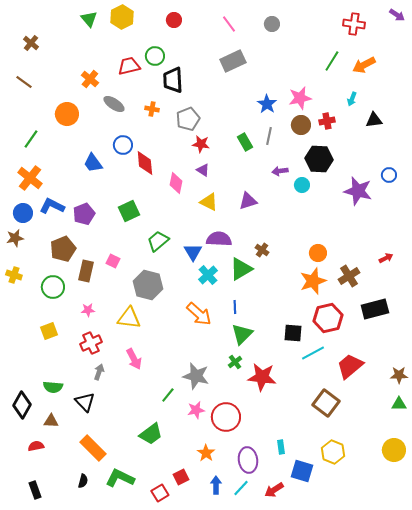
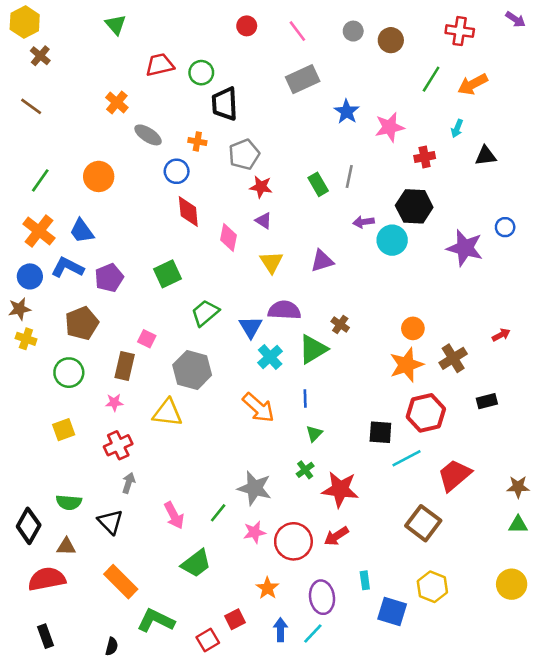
yellow hexagon: (122, 17) -> (25, 22), moved
red circle: (174, 20) -> (247, 26), moved
red trapezoid: (129, 66) -> (160, 65), moved
blue star: (267, 104) -> (347, 112), moved
orange circle: (67, 114) -> (99, 176), moved
brown circle: (301, 125) -> (391, 40), moved
blue circle: (123, 145) -> (177, 171), moved
blue trapezoid: (93, 163) -> (82, 231), moved
cyan circle: (302, 185) -> (392, 240), size x1.5
yellow triangle: (209, 202) -> (271, 262), turned 30
brown rectangle: (86, 271) -> (125, 366), moved
yellow cross: (14, 275) -> (26, 339), moved
black rectangle: (375, 309) -> (487, 401), size x0.6
green triangle: (242, 334) -> (314, 434), size x0.6
pink arrow: (134, 359) -> (174, 515), moved
red semicircle: (36, 446) -> (47, 579), size x1.8
black semicircle: (83, 481) -> (112, 647), moved
red arrow: (274, 490) -> (336, 536), moved

